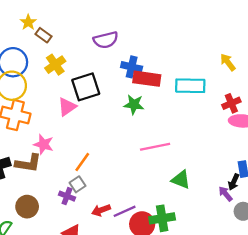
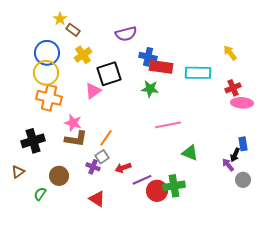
brown L-shape: (28, 163) -> (76, 139), moved
red arrow: (101, 210) -> (123, 168), moved

